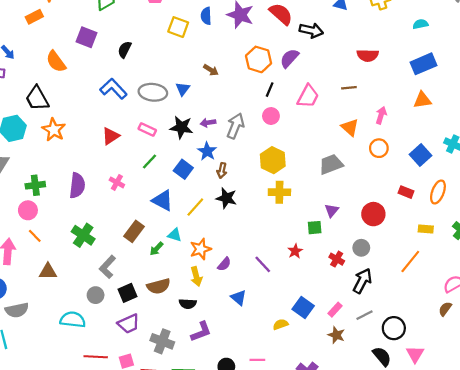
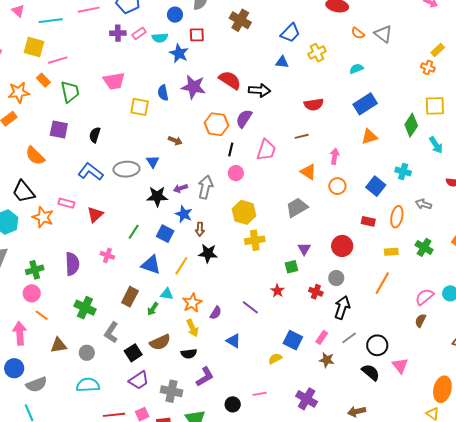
pink rectangle: (147, 130) -> (66, 203), moved
gray circle: (96, 295) -> (87, 353), moved

